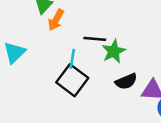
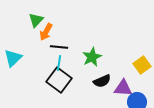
black line: (95, 39) -> (59, 47), moved

